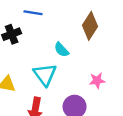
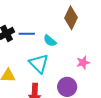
blue line: (33, 13) -> (27, 34), moved

